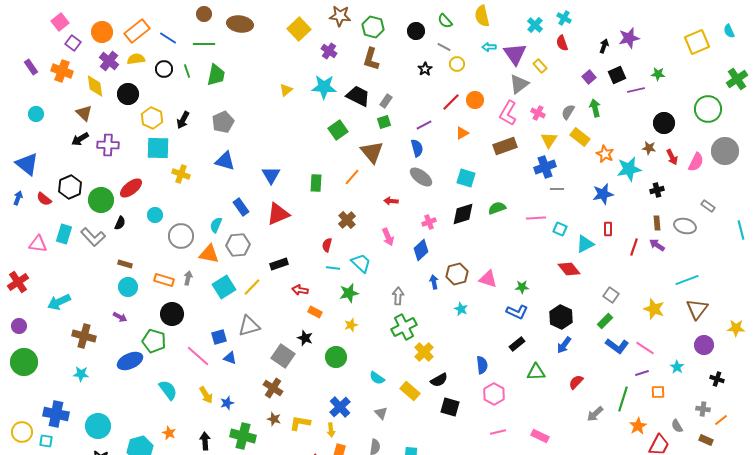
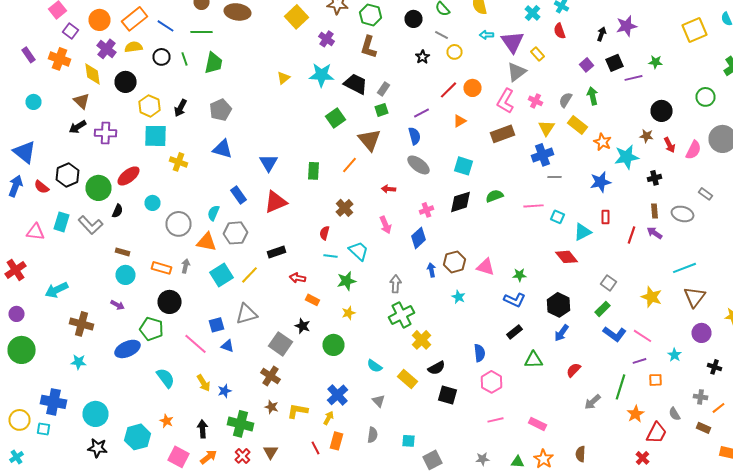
green circle: (708, 109) -> (706, 97), size x0.7
blue arrow: (18, 198) -> (16, 186), size x1.5
yellow arrow: (331, 430) -> (328, 418), turned -144

